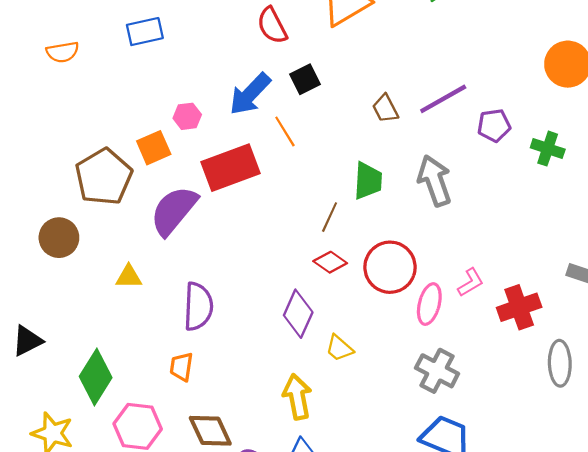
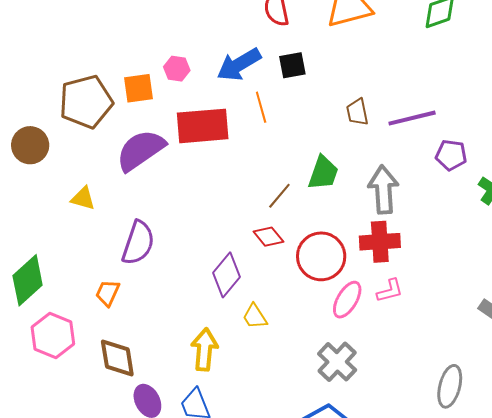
red cross: (519, 307) -> (380, 242), moved

